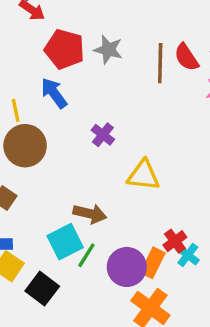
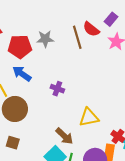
yellow triangle: (143, 175) -> (89, 117), moved
brown arrow: (90, 214) -> (64, 136), turned 48

